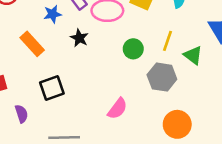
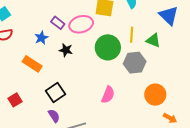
green circle: (133, 49) -> (108, 47), size x1.6
purple semicircle: (21, 114) -> (54, 116), moved

